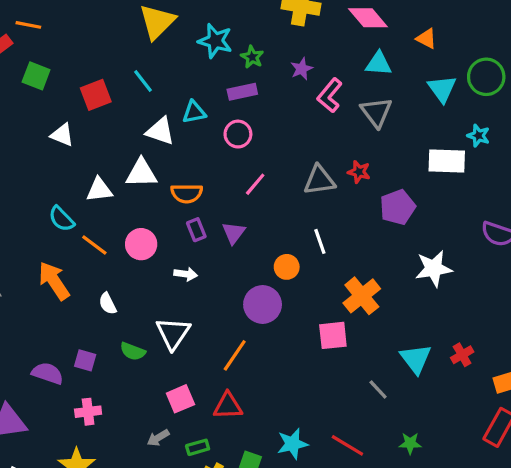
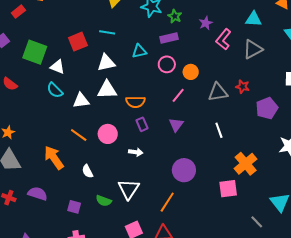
green square: (36, 76) -> (35, 52), moved, size x1.4
cyan line: (143, 81) -> (107, 32), turned -42
gray triangle: (376, 112) -> (253, 49), turned 40
white triangle: (160, 131) -> (106, 63), moved, turned -30
cyan semicircle: (61, 219) -> (55, 90), moved
purple triangle: (234, 233) -> (176, 125), moved
orange circle: (287, 267) -> (191, 72), moved
purple semicircle: (48, 373) -> (38, 194), moved

